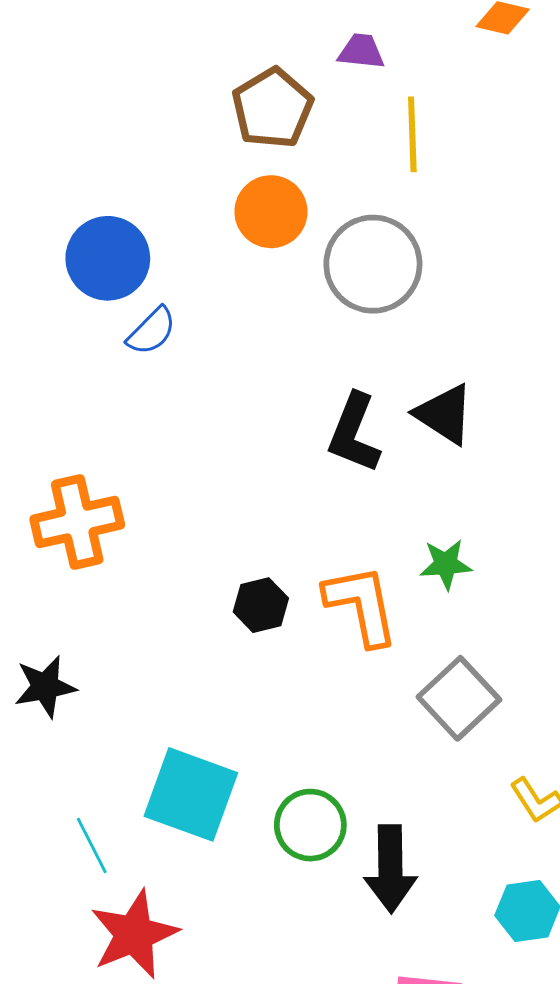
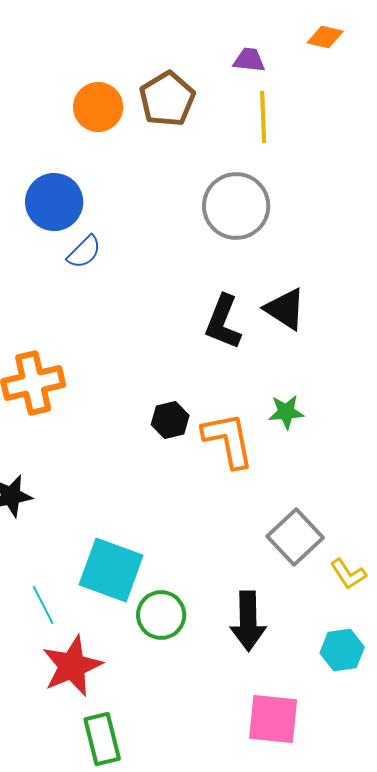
purple trapezoid: (361, 51) -> (249, 60), moved
orange circle: (271, 212) -> (98, 107), moved
black hexagon: (261, 605) -> (170, 420), moved
gray square: (459, 698) -> (295, 537), moved
green circle: (310, 825) -> (161, 615), moved

